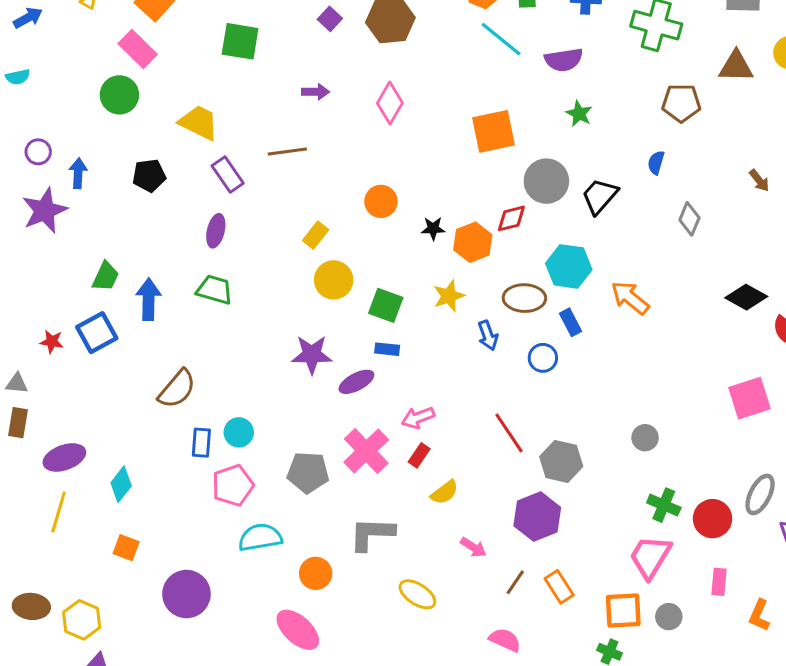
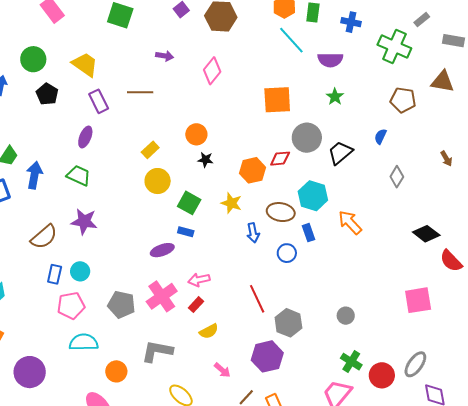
green circle: (119, 95) -> (33, 59), moved
black pentagon: (149, 175) -> (47, 94), turned 30
black star: (433, 228) -> (205, 160), moved
yellow star: (449, 296) -> (231, 203), turned 30
purple star: (312, 355) -> (84, 221), moved

